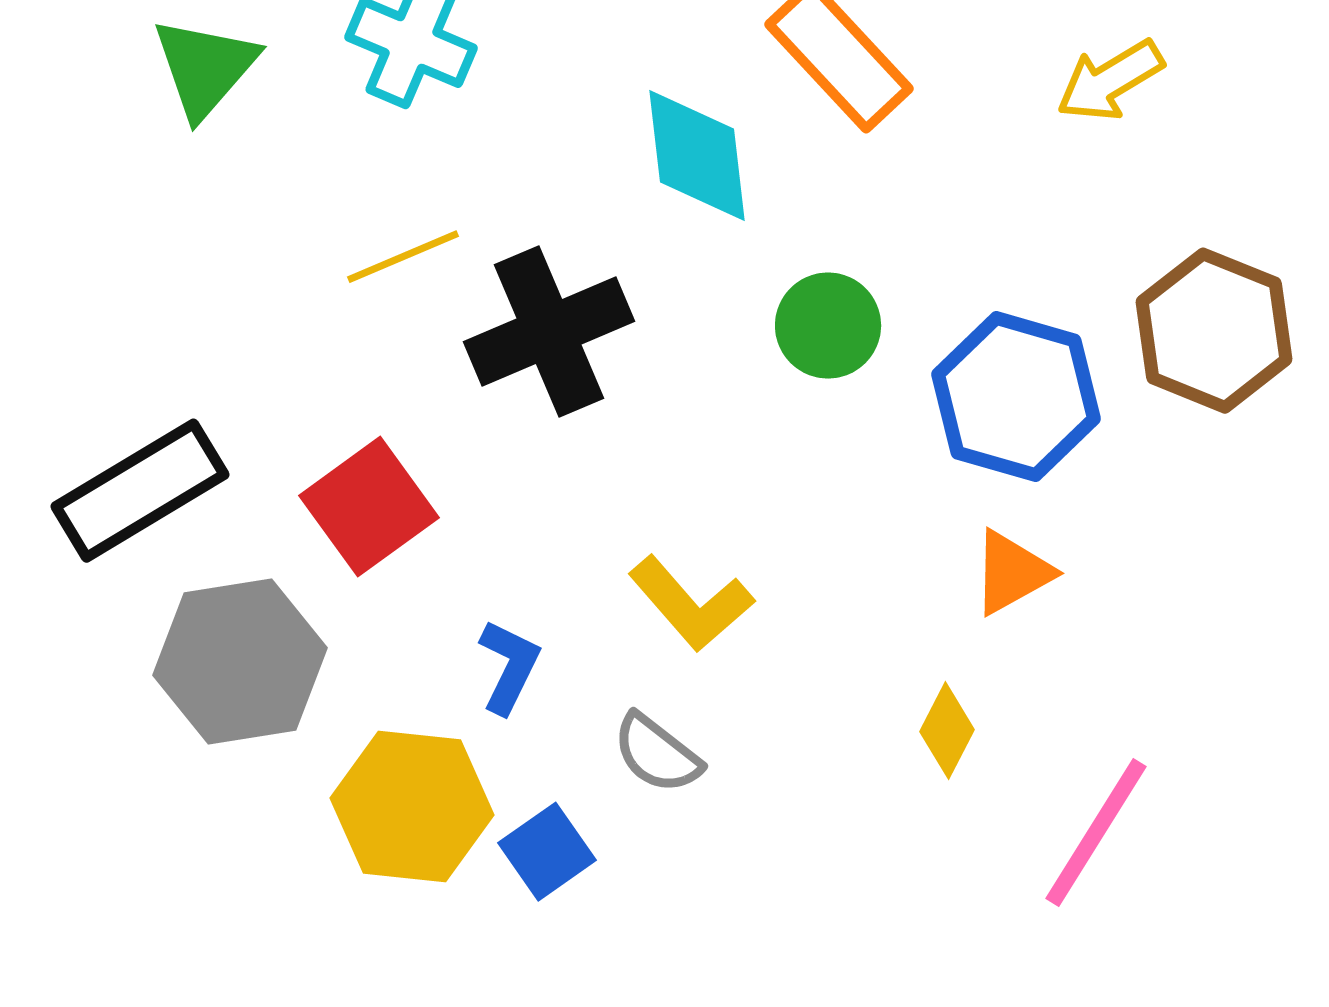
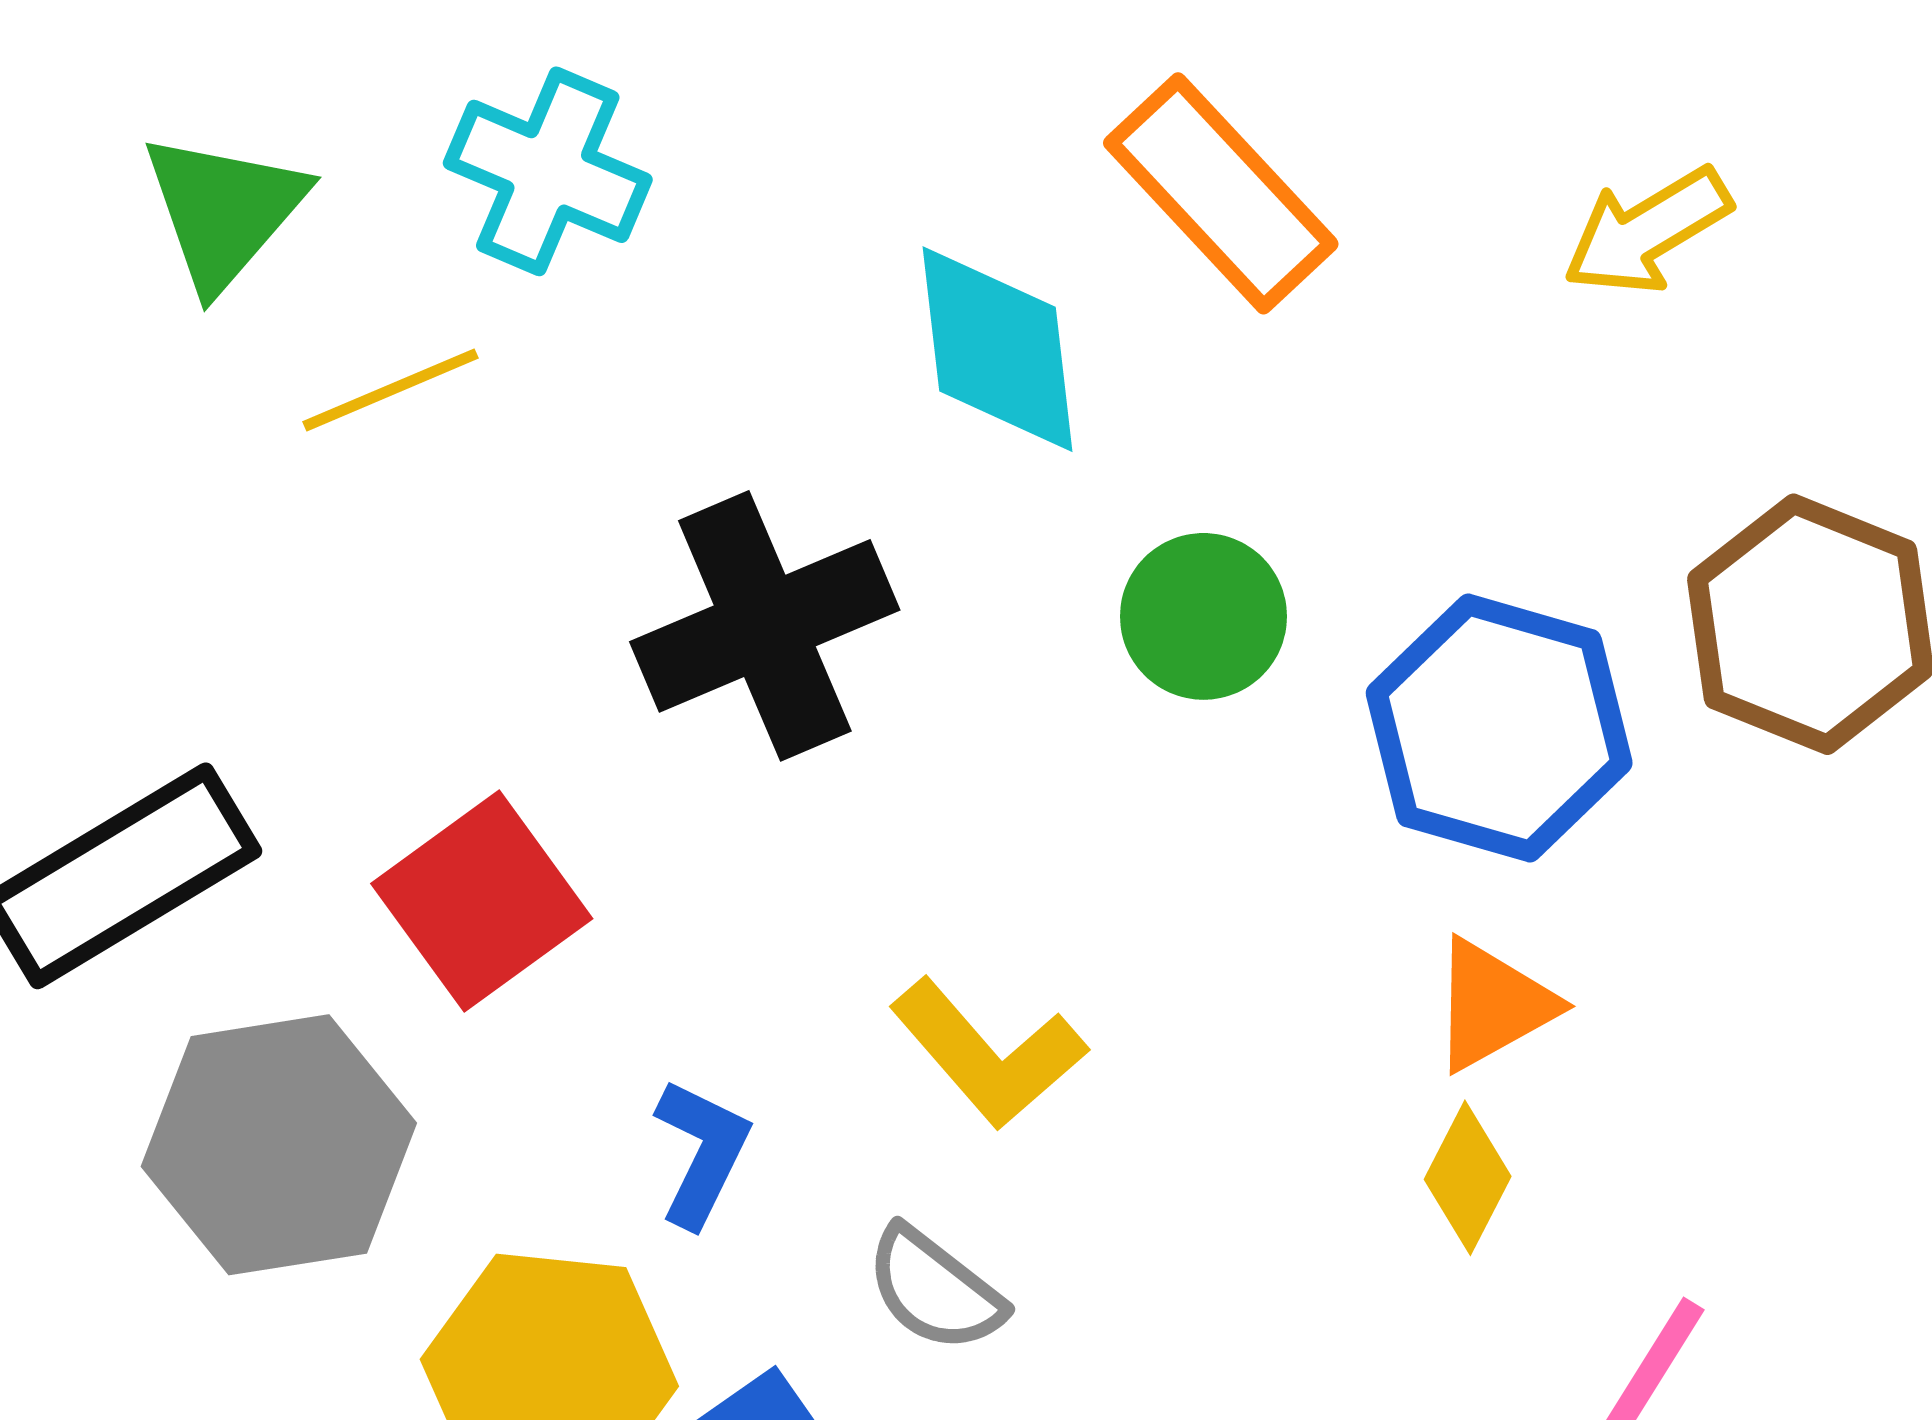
yellow line: (403, 257) -> (391, 390), moved
yellow diamond: (947, 731) -> (1468, 1178), moved

